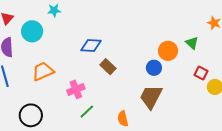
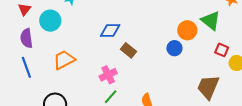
green triangle: (192, 43) -> (211, 21), size x1.5
pink cross: (76, 89) -> (108, 75), moved
brown trapezoid: (151, 97) -> (208, 87), moved

